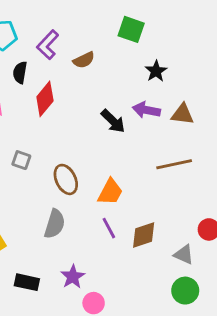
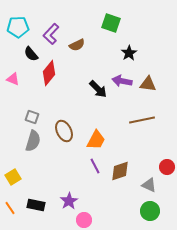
black semicircle: (20, 73) -> (31, 54), turned -49
gray semicircle: (55, 224) -> (33, 141), moved

